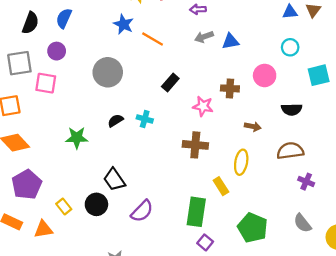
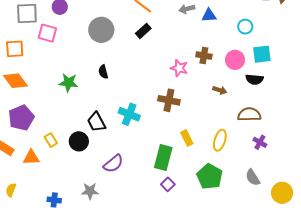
cyan circle: (290, 47) -> (245, 27), moved
pink circle: (265, 75) -> (235, 60), moved
cyan square: (319, 75) -> (262, 54), moved
black rectangle: (170, 83) -> (143, 31), moved
cyan cross: (145, 119) -> (129, 114), moved, size x1.5
black semicircle: (116, 121) -> (103, 72), turned -80
yellow ellipse: (241, 162) -> (220, 140), moved
purple semicircle: (142, 211) -> (113, 164), moved

